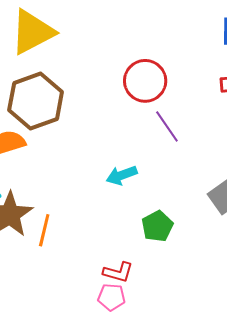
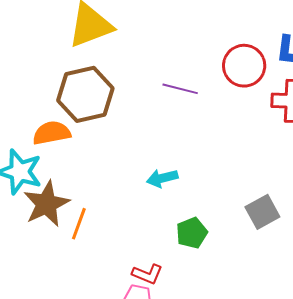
red circle: (145, 81) -> (244, 66), moved
purple line: (167, 126) -> (180, 89), moved, turned -48

